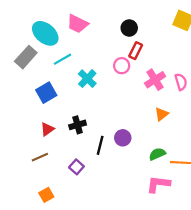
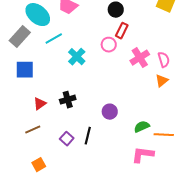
blue square: (46, 93) -> (25, 70), moved, turned 30
orange triangle: (162, 114) -> (162, 81), moved
black line: (100, 145) -> (88, 136), moved

